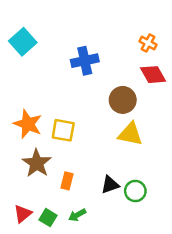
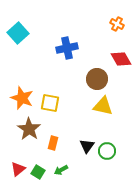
orange cross: (148, 43) -> (117, 24), moved
black triangle: (110, 185) -> (87, 146), turned -35

